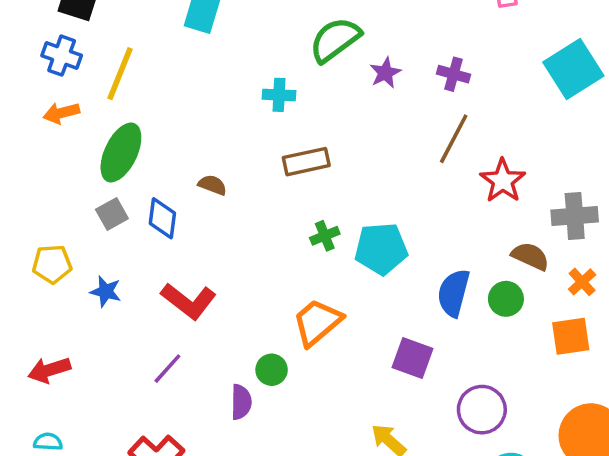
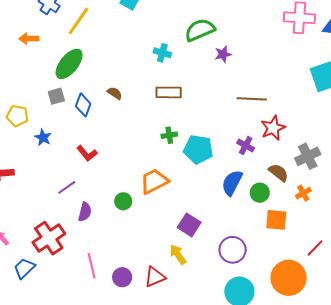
purple cross: (454, 74) -> (246, 145), moved
orange arrow: (61, 113) -> (29, 39), moved
brown line: (454, 139) -> (252, 99), turned 52
gray cross: (575, 216) -> (308, 156), turned -35
red L-shape: (189, 301) -> (87, 153), size x0.7
orange square: (571, 336) -> (276, 220), moved
purple square: (413, 358) -> (189, 225), moved
purple semicircle: (241, 402) -> (85, 212), moved

